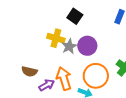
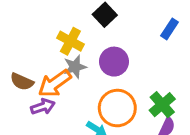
gray star: (69, 46) -> (75, 67), moved
orange arrow: (64, 79) -> (55, 84), moved, turned -120

